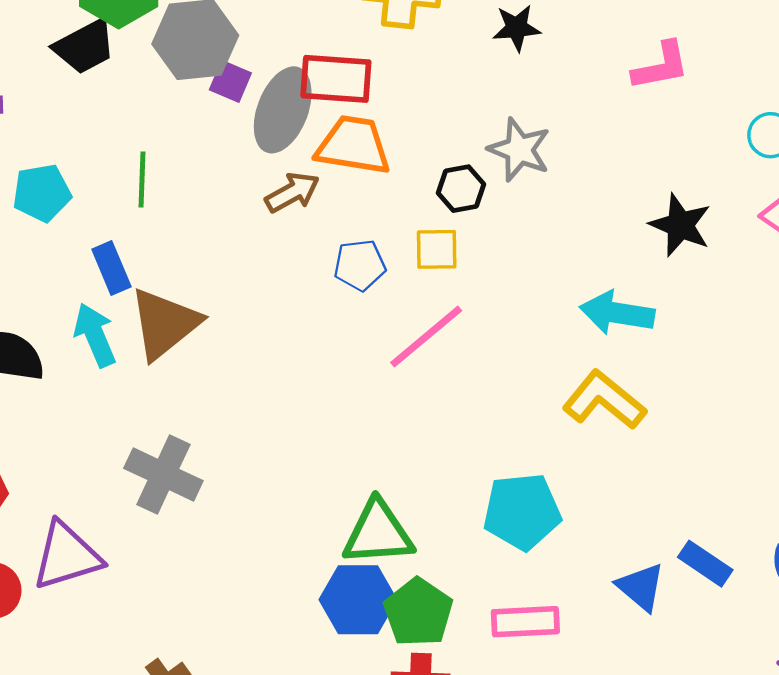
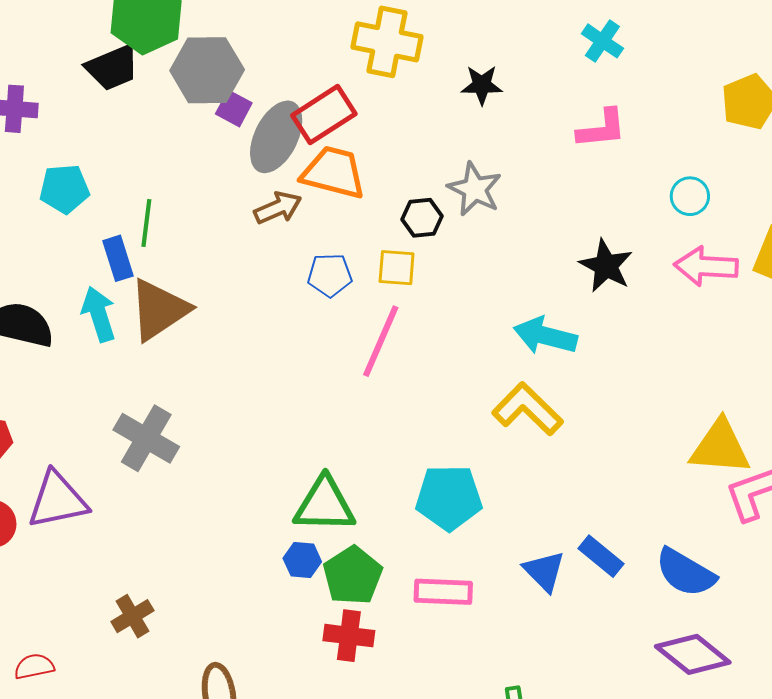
red rectangle: (336, 79) -> (324, 115), turned -42
green line: (142, 180) -> (146, 223), moved
pink line: (426, 337) -> (381, 341), turned -32
blue hexagon: (358, 600) -> (302, 560), size x0.6

